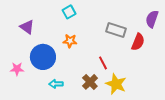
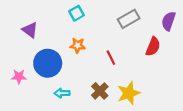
gray rectangle: (116, 30) -> (129, 19), moved, turned -48
red line: (103, 63) -> (111, 58), moved
yellow star: (116, 84) -> (129, 93), turned 30

